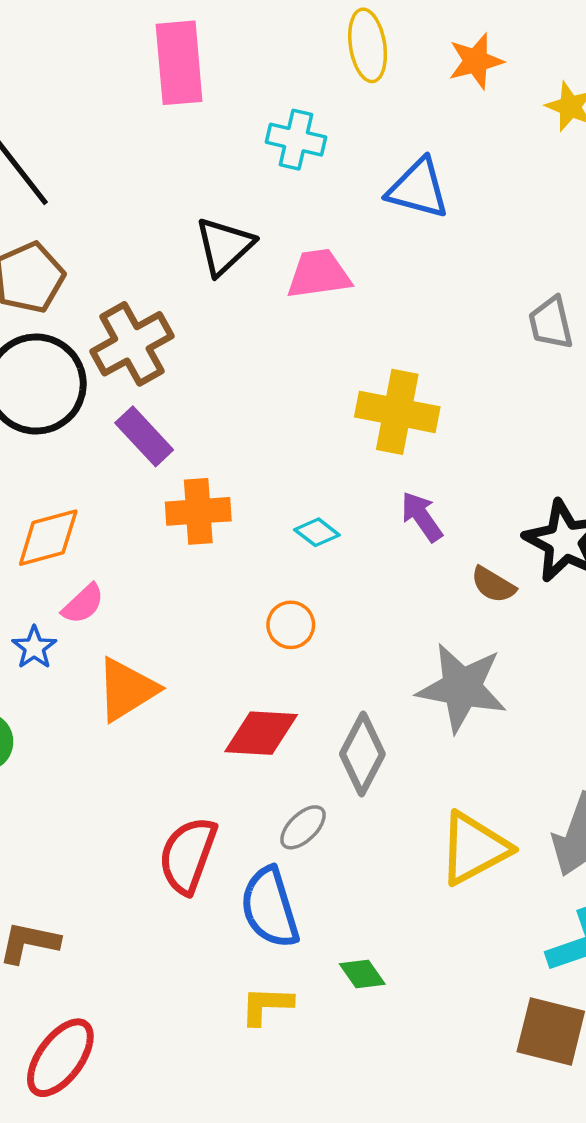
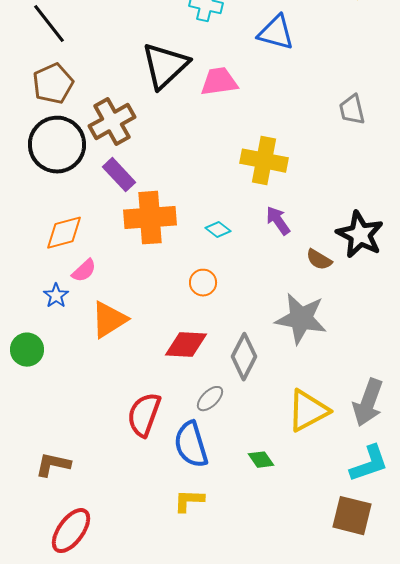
black triangle: (224, 246) -> (165, 66), size x1.4
orange cross: (198, 511) -> (150, 218), size x1.4
green diamond: (362, 974) -> (261, 460), moved

